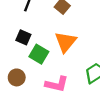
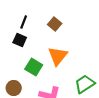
black square: (23, 37) -> (20, 40), moved

